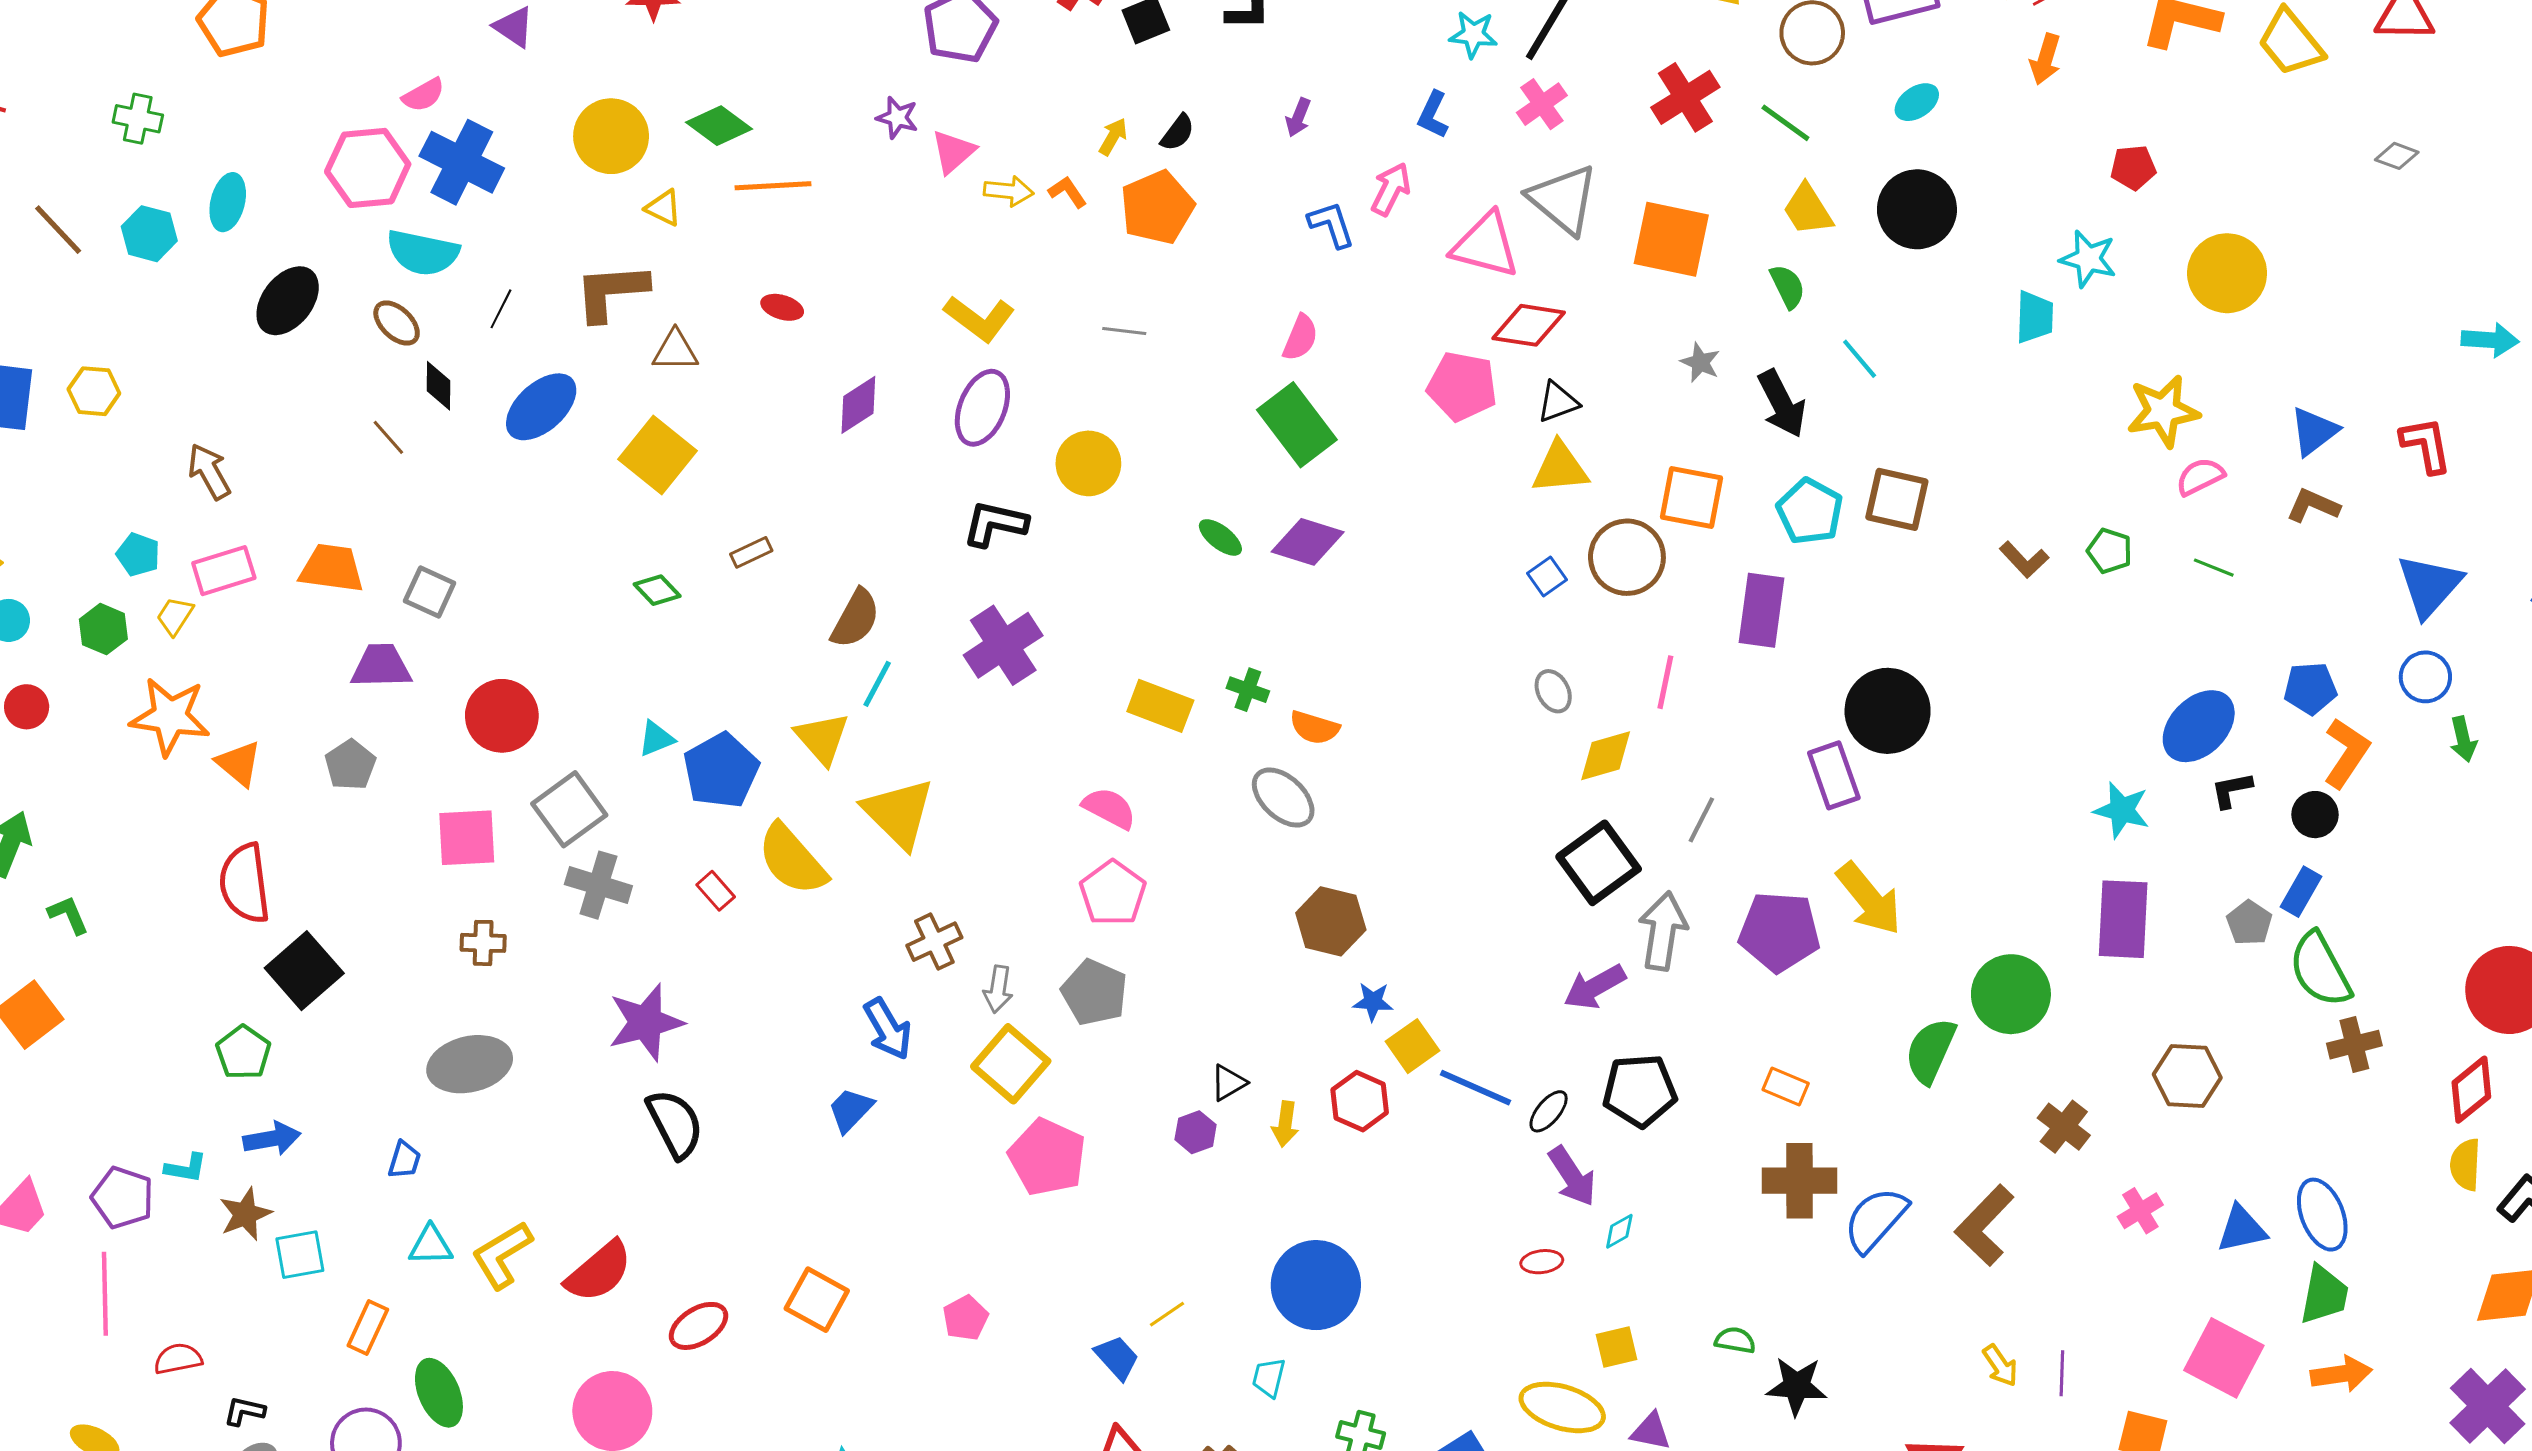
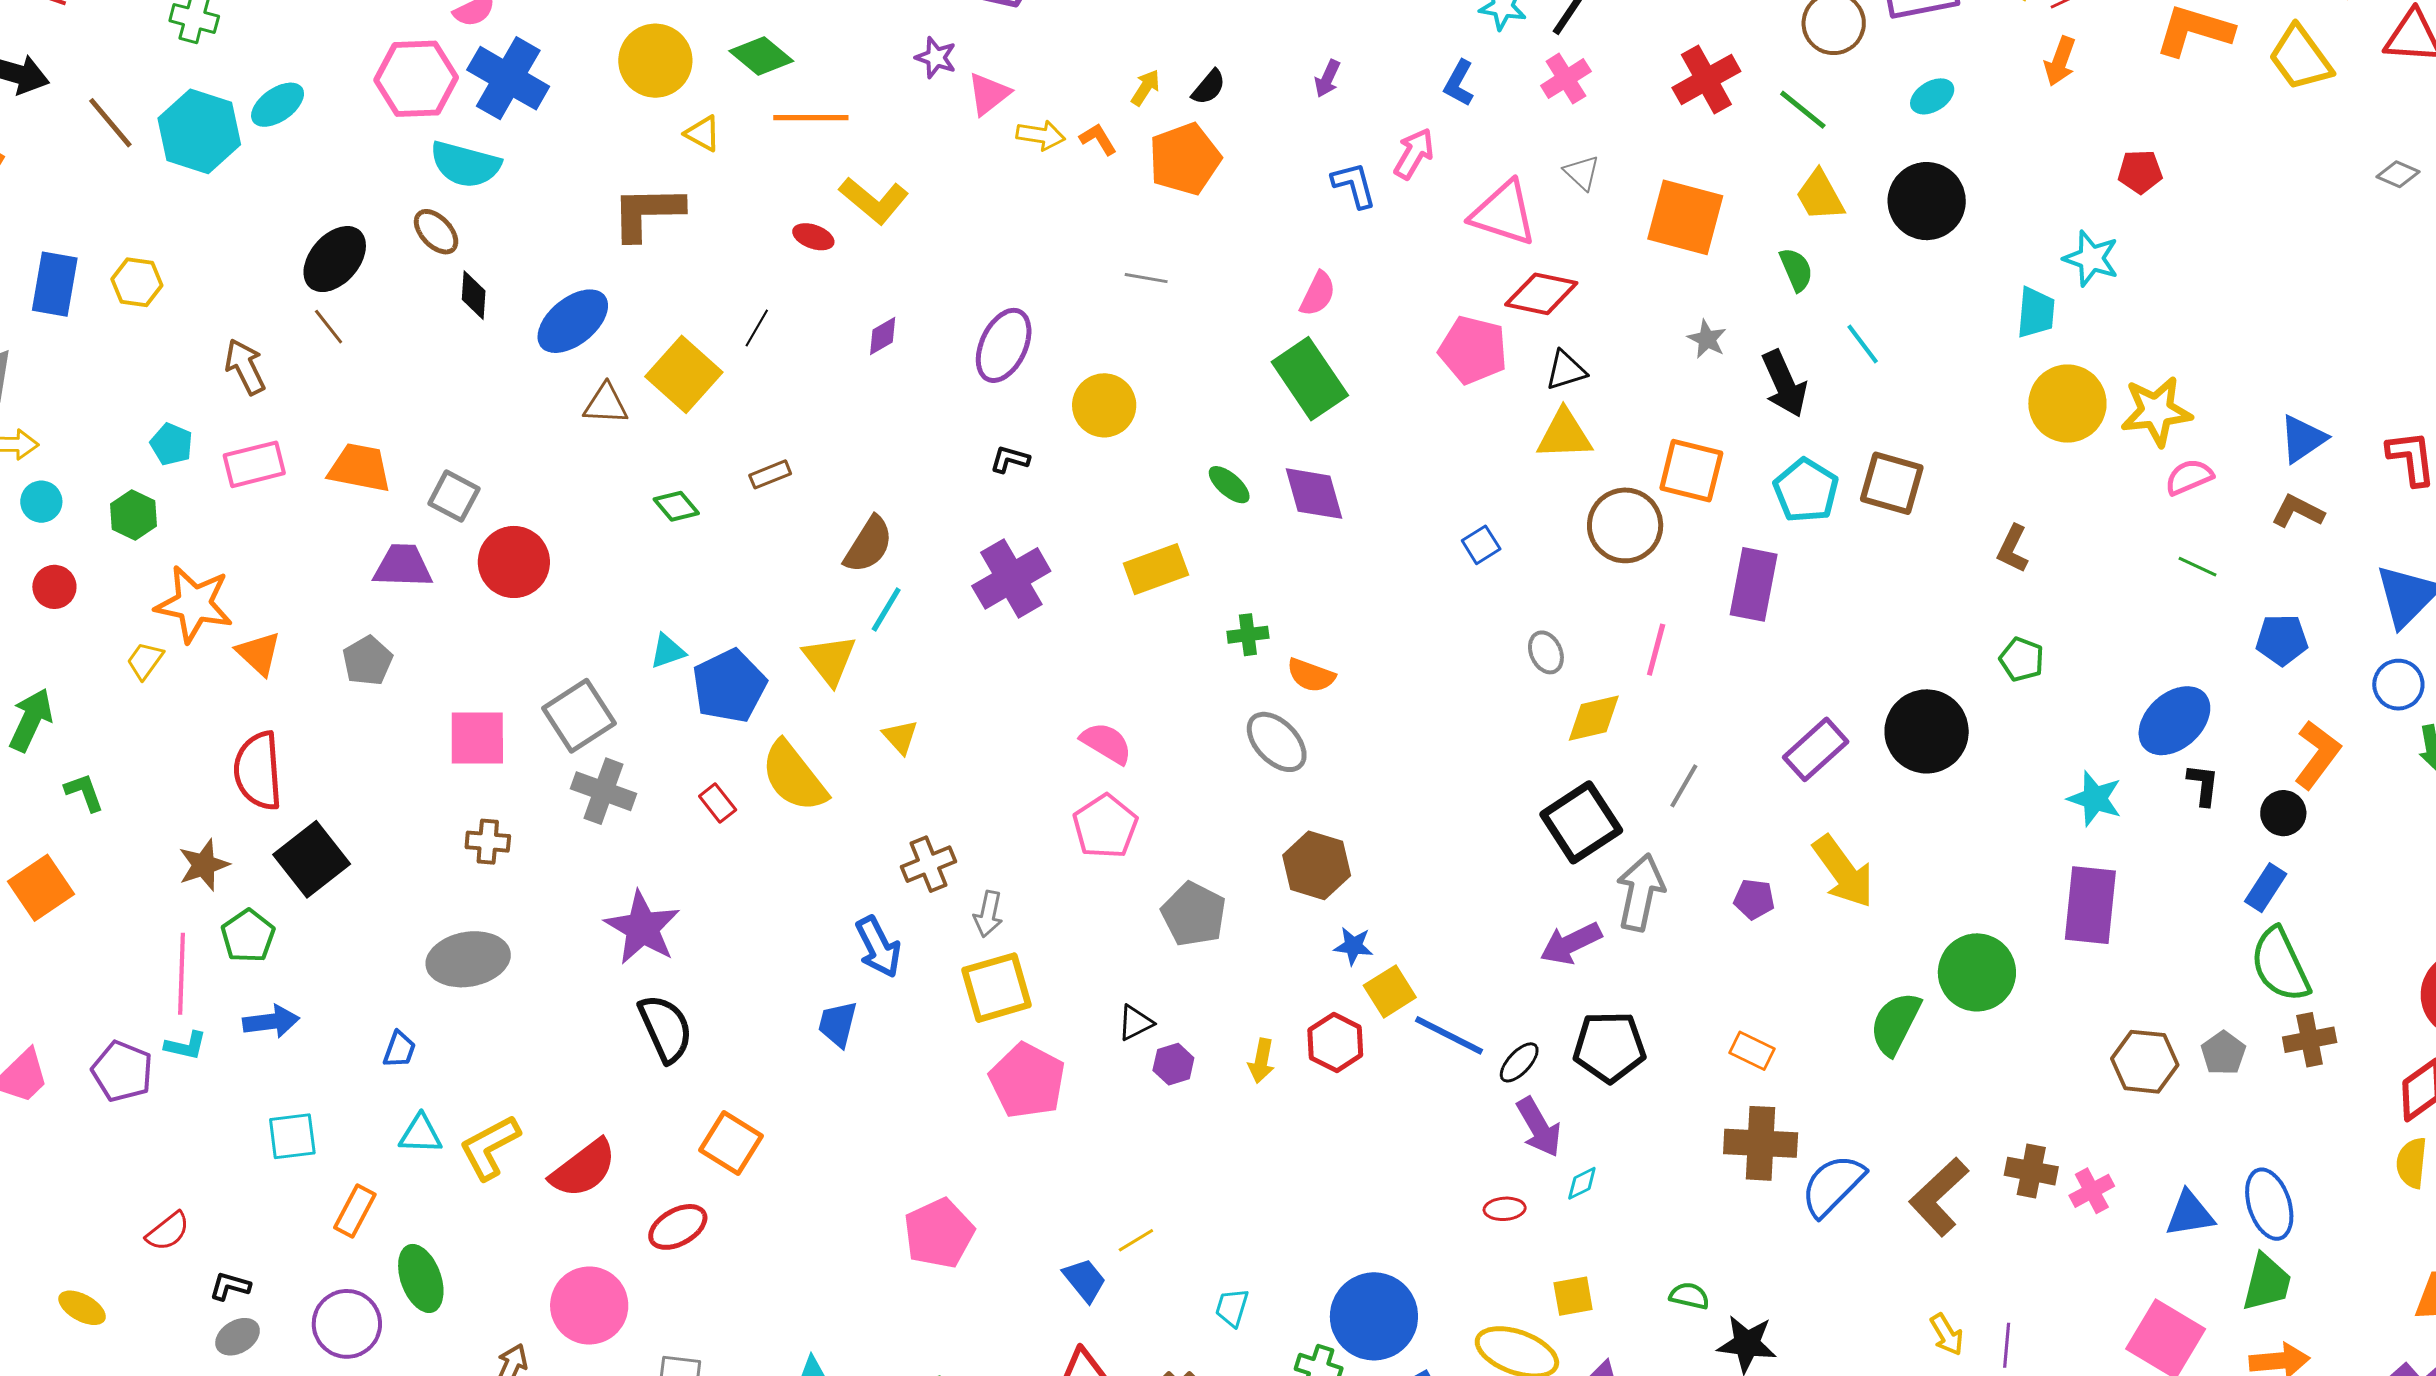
gray triangle: (1563, 199) -> (1582, 173), size x0.5
cyan ellipse: (228, 202) -> (278, 105), turned 38
cyan hexagon: (149, 234) -> (199, 131), size x1.5
yellow circle: (2227, 273) -> (2067, 404), moved
black ellipse: (288, 301) -> (335, 259), moved
black line: (501, 309) -> (757, 328), moved
yellow L-shape: (979, 318) -> (874, 200), moved
brown triangle: (675, 351) -> (606, 404), moved
purple diamond: (858, 405) -> (883, 336), size x0.7
brown line: (388, 437) -> (329, 327), moved
black L-shape: (995, 524) -> (1010, 459), size x0.6
purple diamond: (1308, 542) -> (1314, 494), turned 54
green pentagon: (2110, 551) -> (2022, 659), moved
brown L-shape: (2024, 560) -> (2013, 549), turned 66
blue square: (1547, 577) -> (1481, 545), moved
yellow trapezoid: (175, 616) -> (145, 661), moved
blue pentagon: (2310, 688) -> (2282, 640), moved
green cross: (1248, 690) -> (1248, 635), turned -30
yellow rectangle: (1160, 706) -> (1156, 569), moved, turned -44
black circle: (1888, 711) -> (1927, 731), moved
red circle: (502, 716) -> (514, 562), moved
purple rectangle: (1834, 775) -> (1816, 749), turned 64
black L-shape: (2232, 790) -> (2203, 785), turned 105
yellow triangle: (899, 813) -> (900, 737), size x0.5
gray pentagon: (2249, 923) -> (2223, 1053), moved
purple pentagon: (1779, 932) -> (1754, 899), size x0.5
gray pentagon: (1094, 992) -> (1194, 914), moved
purple star: (646, 1022) -> (642, 928), turned -30
yellow square: (1011, 1064) -> (997, 988), turned 30
black triangle: (1228, 1083) -> (1135, 1023), moved
blue trapezoid: (851, 1110) -> (838, 1024), turned -33
brown cross: (2064, 1127) -> (2031, 1171), moved, turned -30
brown star: (245, 1214) -> (204, 865), moved
blue circle: (1316, 1285) -> (1374, 1316), moved
pink line: (105, 1294) -> (181, 974), moved
orange square: (817, 1300) -> (731, 1143), moved
pink pentagon: (965, 1318) -> (939, 1233), size x1.6
red semicircle: (178, 1359) -> (168, 1231), turned 150

